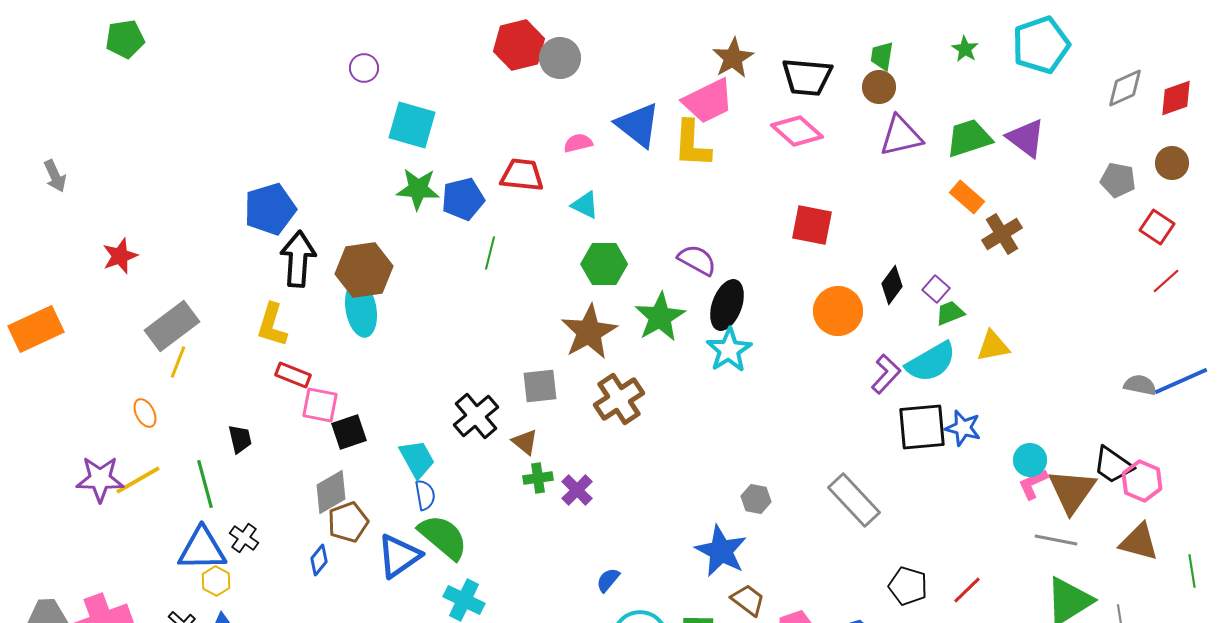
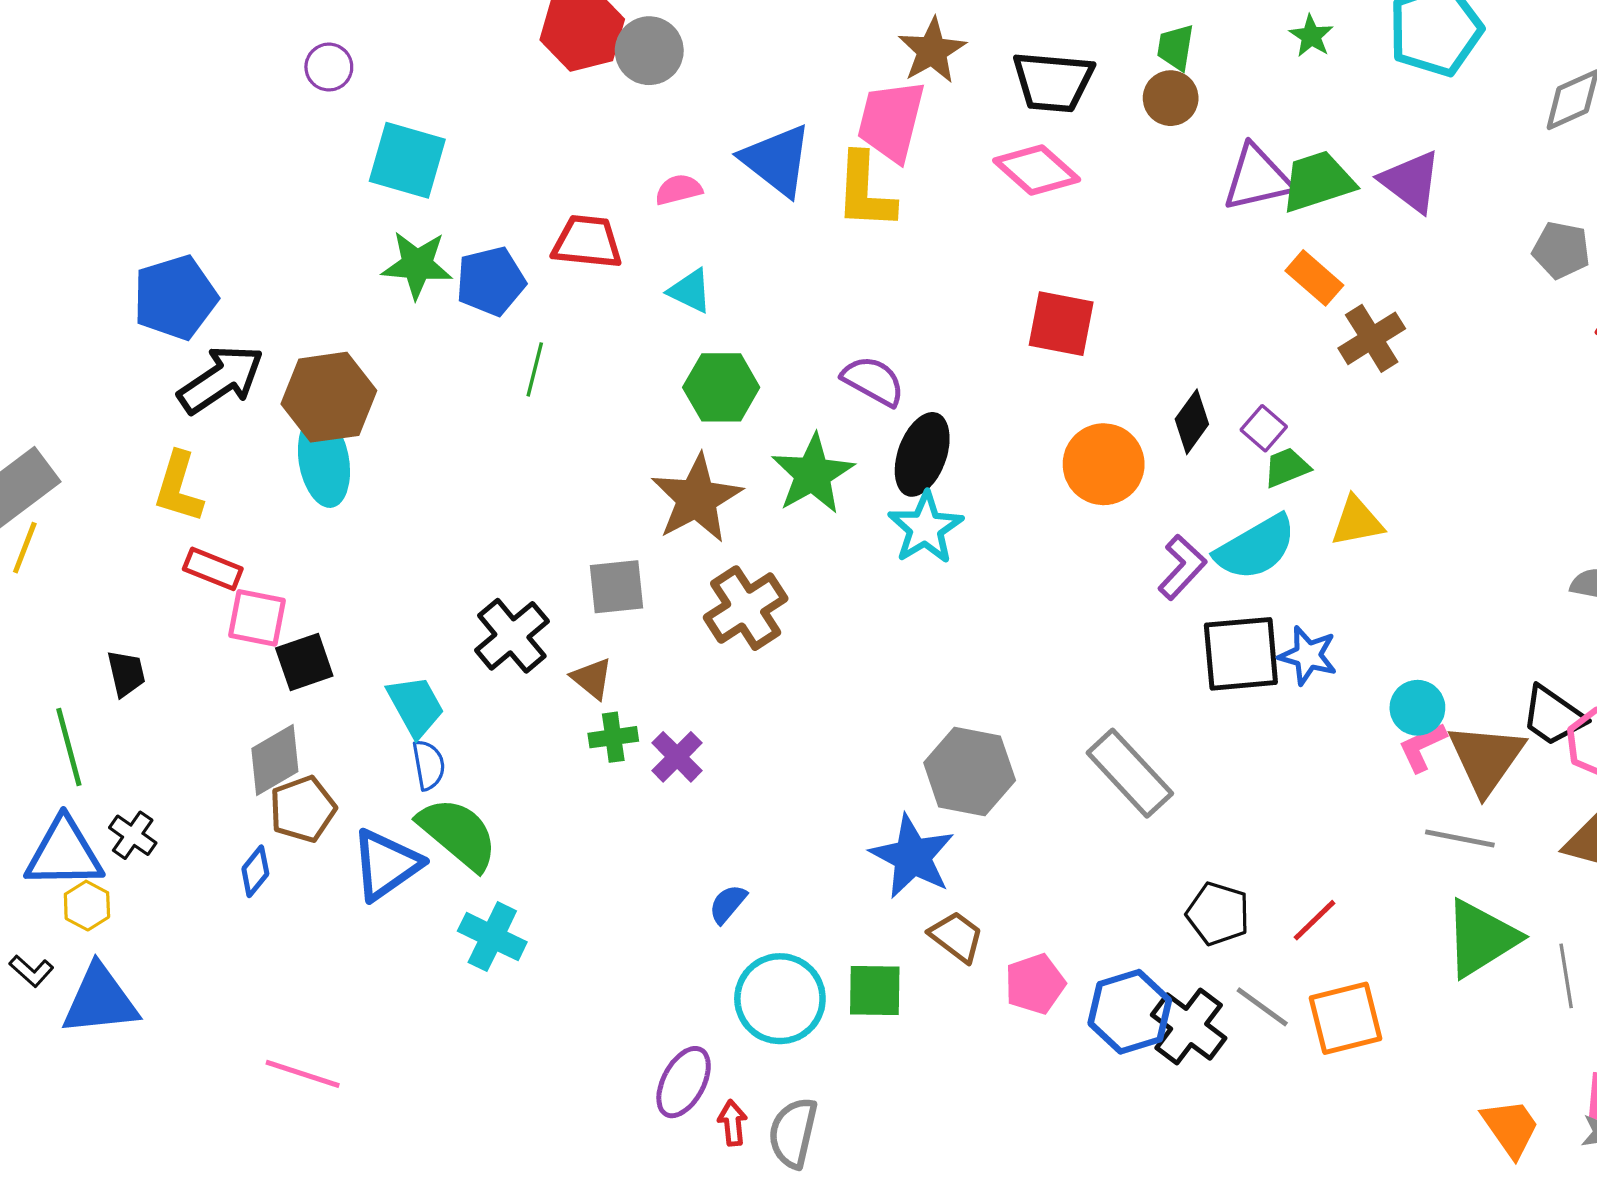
pink trapezoid: (708, 101) -> (891, 121), turned 130
purple triangle: (901, 136) -> (1257, 178), moved
black arrow: (298, 259) -> (221, 379), turned 52
gray hexagon: (756, 499) -> (970, 772), size x1.8

